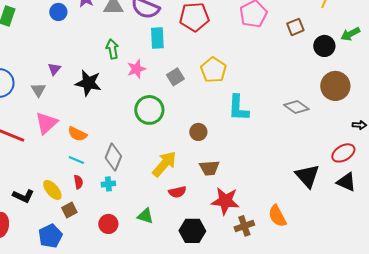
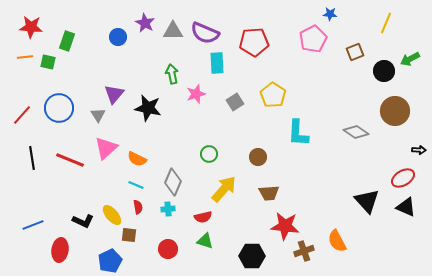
purple triangle: (54, 69) -> (114, 94), size x1.5
green circle: (149, 110) -> (209, 154), moved, size x0.6
red semicircle: (177, 192) -> (203, 217), moved
brown square: (69, 210) -> (129, 235), turned 35

